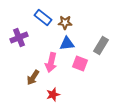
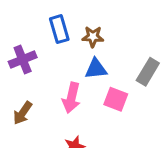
blue rectangle: (43, 18) -> (59, 29), turned 36
brown arrow: (33, 78) -> (23, 113), moved

